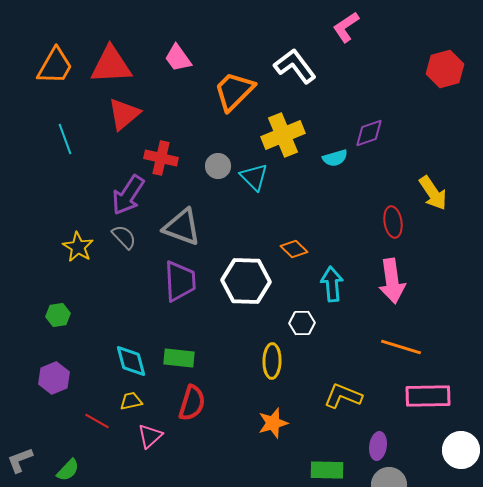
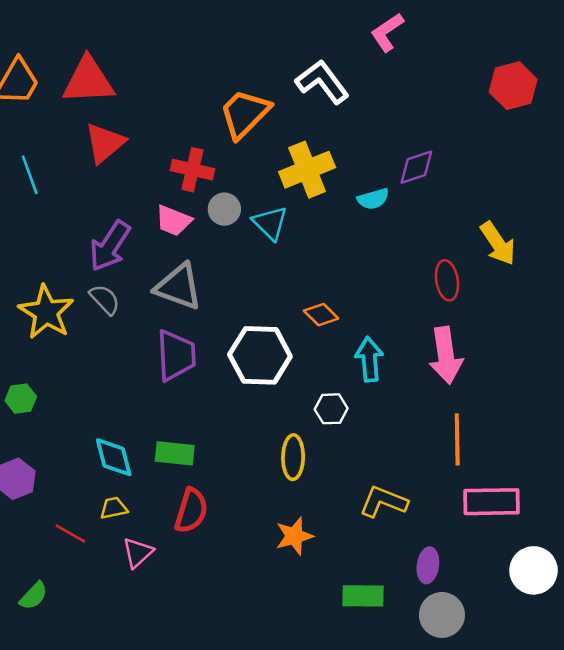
pink trapezoid: (178, 58) -> (173, 221), moved, turned -32
red cross: (161, 158) -> (193, 170), moved
yellow star: (78, 247) -> (46, 312), size x1.4
orange line: (401, 347) -> (457, 439), turned 72

